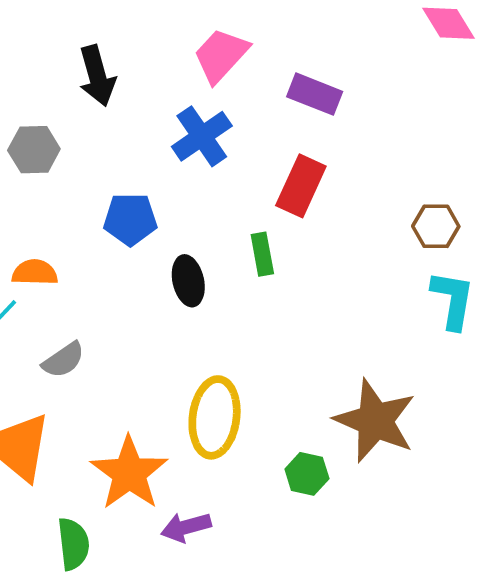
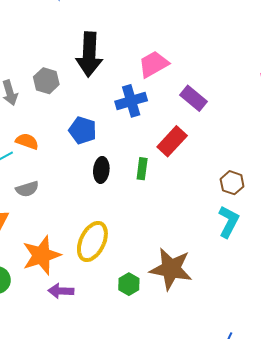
black arrow: (97, 76) -> (89, 54), size x1.4
brown star: (375, 421) -> (171, 269), turned -30

